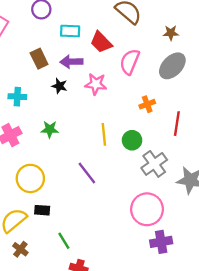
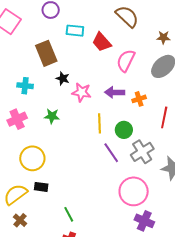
brown rectangle: (39, 59) -> (46, 53), size x1.4
purple arrow: (71, 62) -> (115, 92), moved
pink star: (96, 84) -> (82, 92), moved
purple line: (87, 173) -> (111, 153), moved
green line: (64, 241) -> (69, 214), moved
purple cross: (161, 242) -> (144, 221), turned 30

